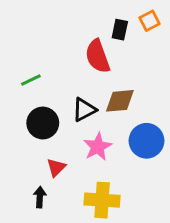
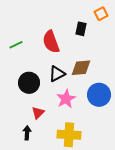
black rectangle: (120, 30) -> (81, 29), moved
red semicircle: (98, 56) -> (51, 42), moved
green line: (31, 80) -> (16, 45), moved

